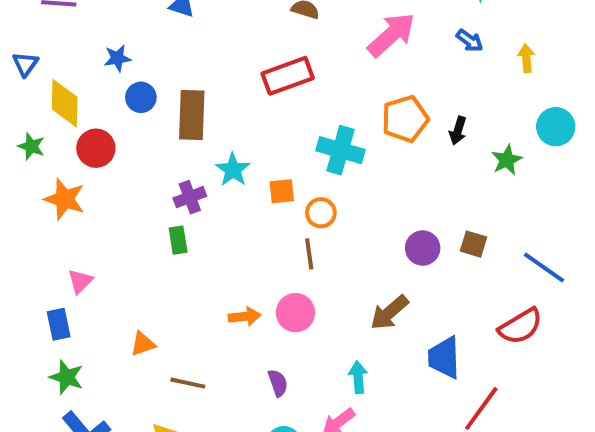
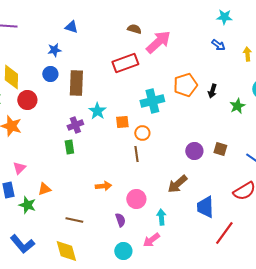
pink arrow: (391, 35) -> (158, 42), moved
blue star: (117, 58) -> (54, 50), moved
cyan cross: (340, 150) -> (152, 101), turned -30
pink circle: (295, 313) -> (136, 199), moved
orange triangle: (143, 344) -> (44, 189), moved
green star: (67, 377) -> (27, 205), moved

